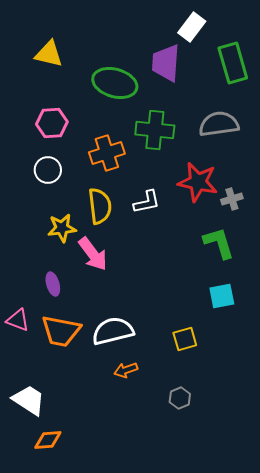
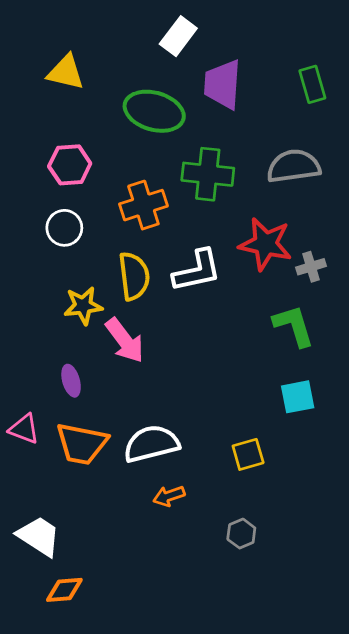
white rectangle: (192, 27) -> (178, 36), moved
green rectangle: (233, 63) -> (312, 84), size x0.7
white L-shape: (147, 202) -> (197, 271), size x1.4

